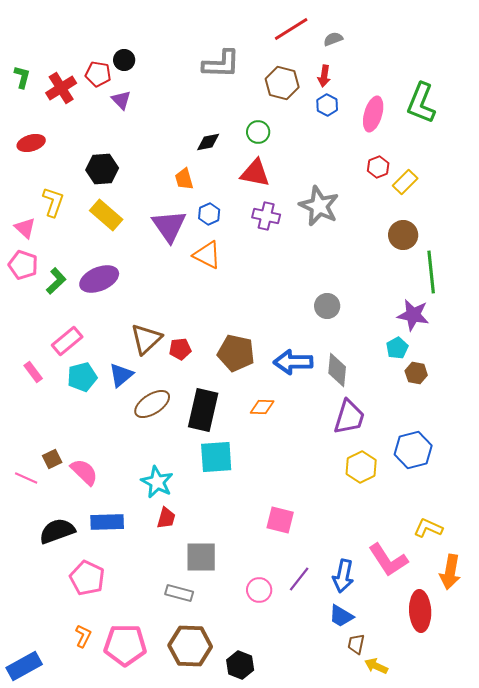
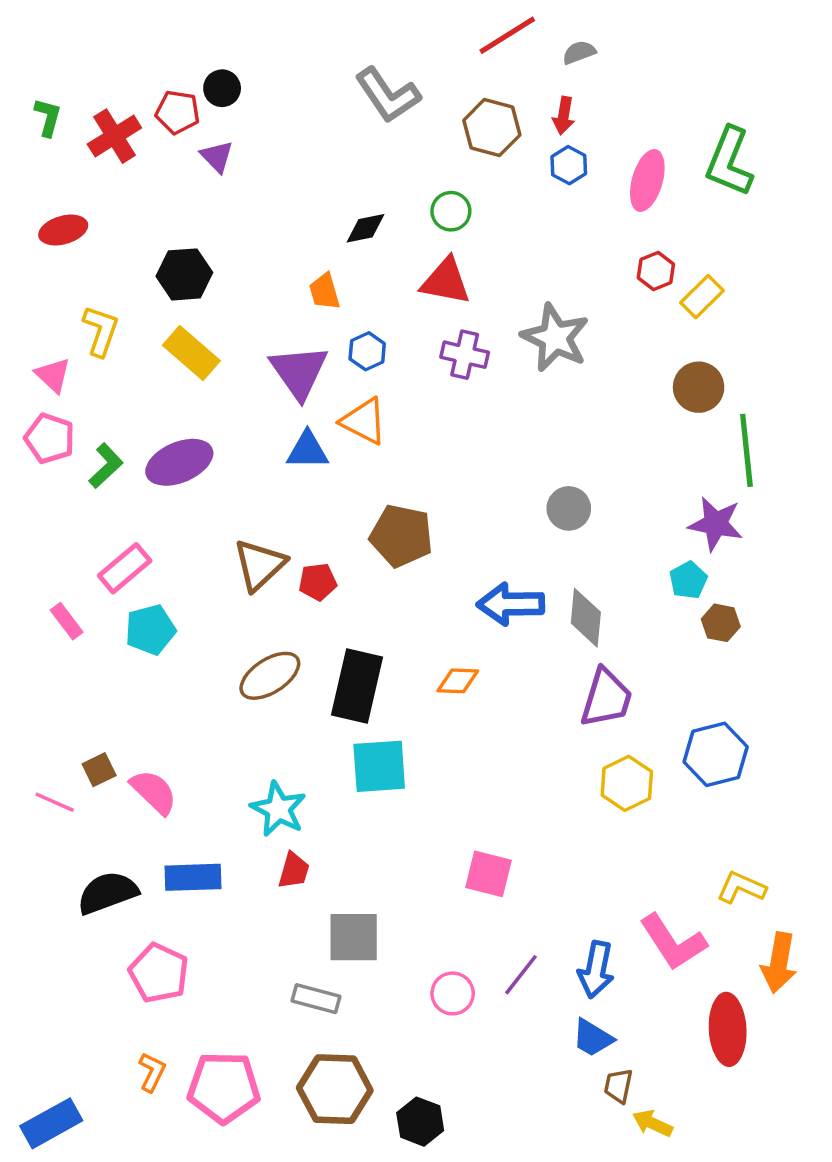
gray L-shape: (221, 64) -> (388, 95), turned 54
brown pentagon: (236, 353) -> (401, 536), moved
blue triangle: (121, 375) -> (307, 450), moved, turned 40

